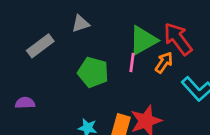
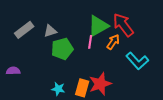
gray triangle: (81, 24) -> (50, 31), moved
green pentagon: (93, 72) -> (62, 49), turned -30

